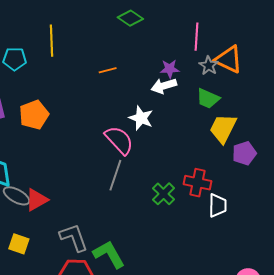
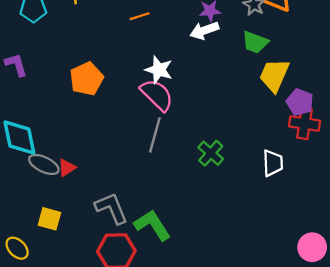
orange pentagon: (34, 115) -> (86, 79), moved
white star: (141, 118) -> (159, 70), moved
purple pentagon: (244, 153) -> (300, 102), turned -30
red cross: (197, 183) -> (305, 123), moved
red triangle: (37, 200) -> (67, 168), size x0.7

